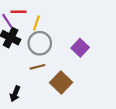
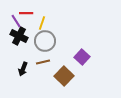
purple square: (80, 48) -> (82, 57), moved
black arrow: (15, 94) -> (23, 69), moved

